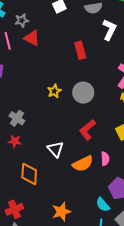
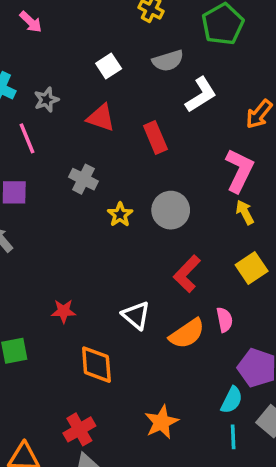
white L-shape: (109, 30) -> (201, 95), turned 40
red triangle: (32, 38) -> (101, 118), moved
gray cross: (17, 118) -> (83, 179), moved
cyan semicircle: (103, 205) -> (232, 400), turned -105

